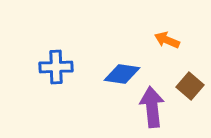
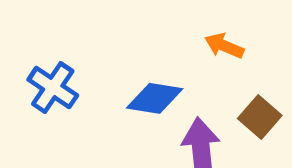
blue cross: (56, 67) -> (53, 88), turned 36

